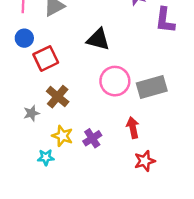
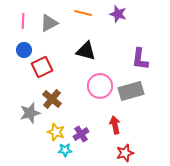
purple L-shape: (165, 20) -> (140, 59), moved
gray star: (31, 113) -> (30, 113), size x1.5
cyan star: (46, 157) -> (65, 150), moved

